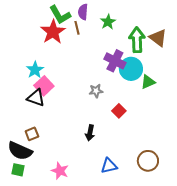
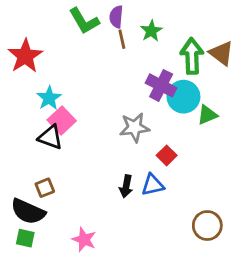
brown line: (77, 28) -> (122, 39), moved
red star: (53, 32) -> (25, 56), moved
gray star: (96, 91) -> (134, 127), size x1.5
blue triangle: (109, 166) -> (153, 185), moved

